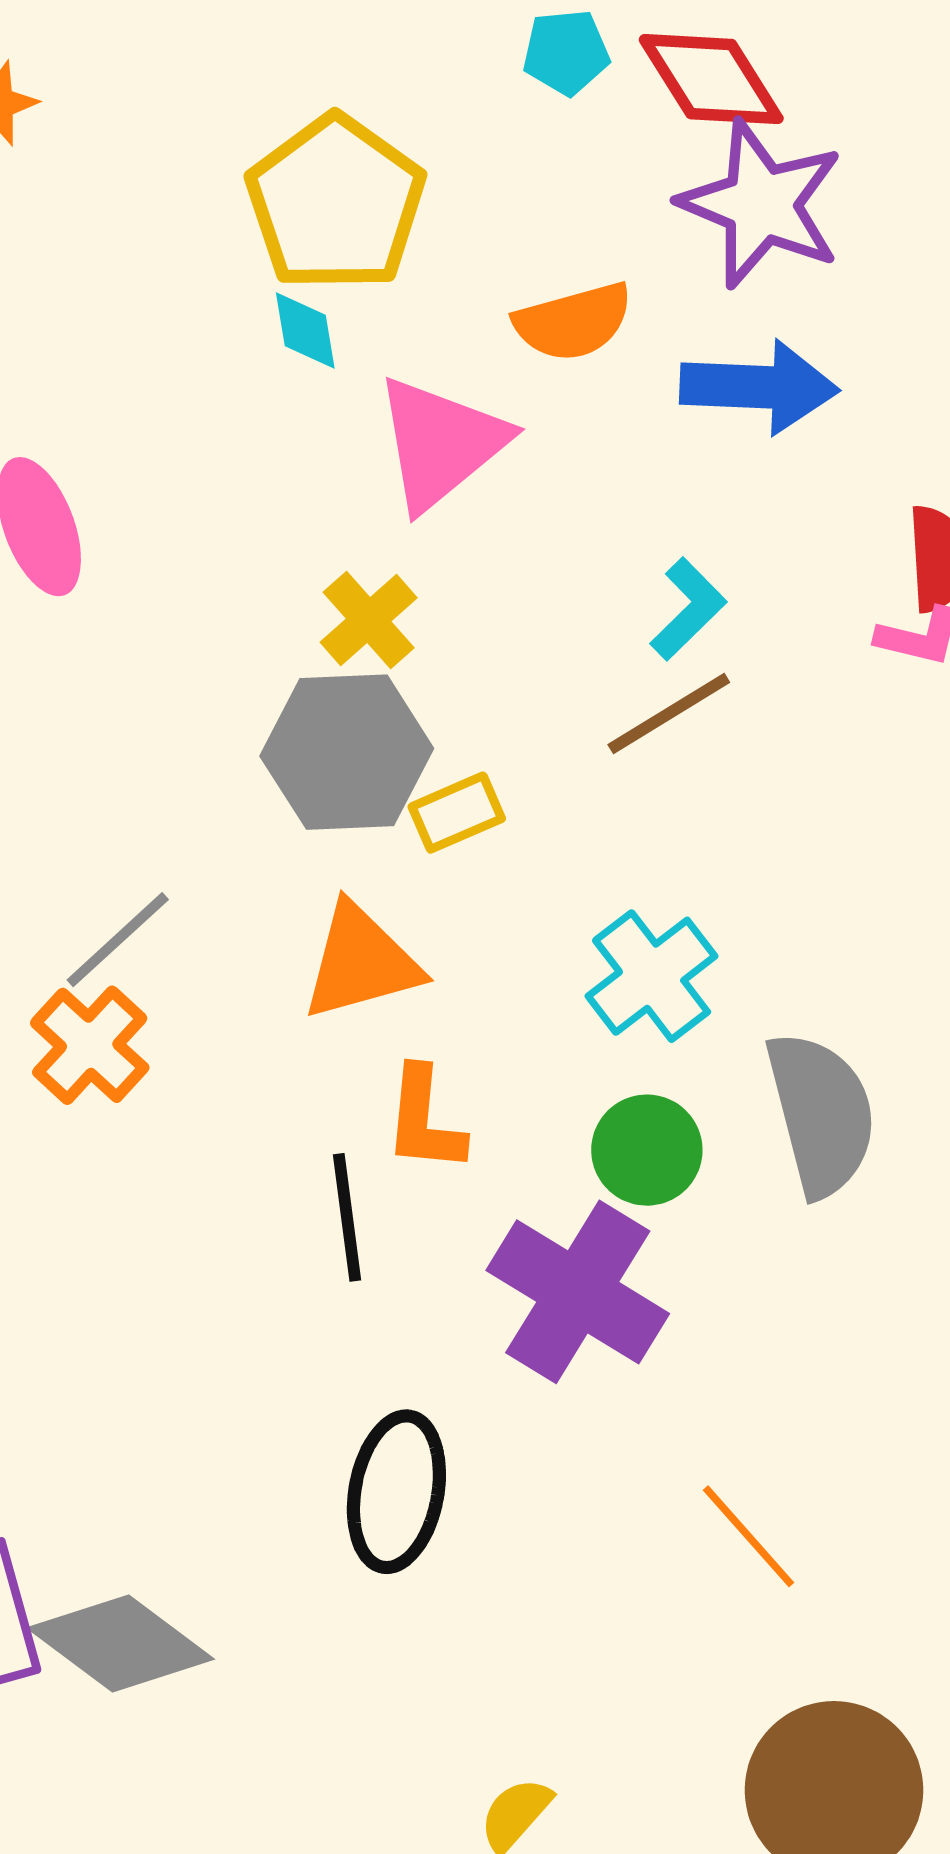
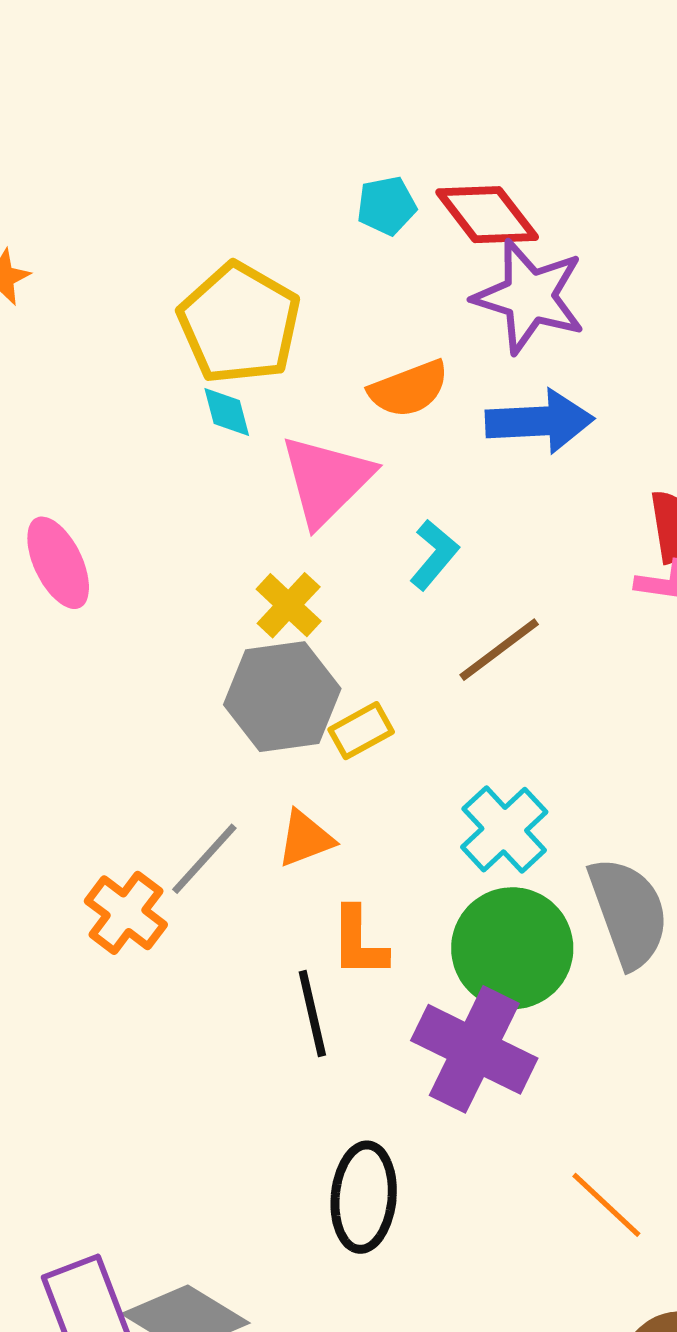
cyan L-shape: (688, 609) -> (434, 555), moved
gray line: (118, 940) -> (204, 859), moved
orange triangle: (361, 962) -> (305, 839), size x0.7
green circle: (647, 1150) -> (512, 948), size x1.6

